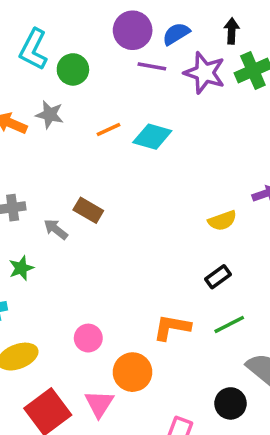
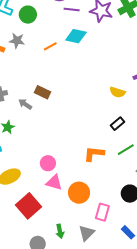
cyan diamond: (152, 137) -> (76, 36), moved
yellow semicircle: (222, 221) -> (117, 92), turned 42
orange circle: (133, 372) -> (79, 193), moved
pink triangle: (99, 404) -> (54, 182), moved, turned -42

